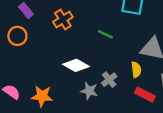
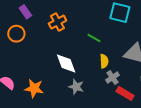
white diamond: (76, 65) -> (66, 63), turned 35
yellow semicircle: (136, 70) -> (104, 61), moved
gray cross: (109, 80) -> (113, 77), moved

